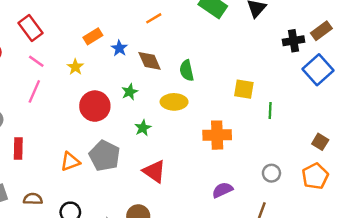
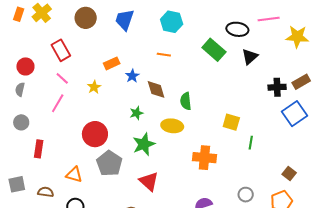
orange line: (154, 18) -> (164, 55), turned 32
red circle: (95, 106) -> (95, 134), moved
green star: (143, 128) -> (144, 144), size x1.6
orange triangle: (70, 162) -> (74, 175), moved, turned 30

